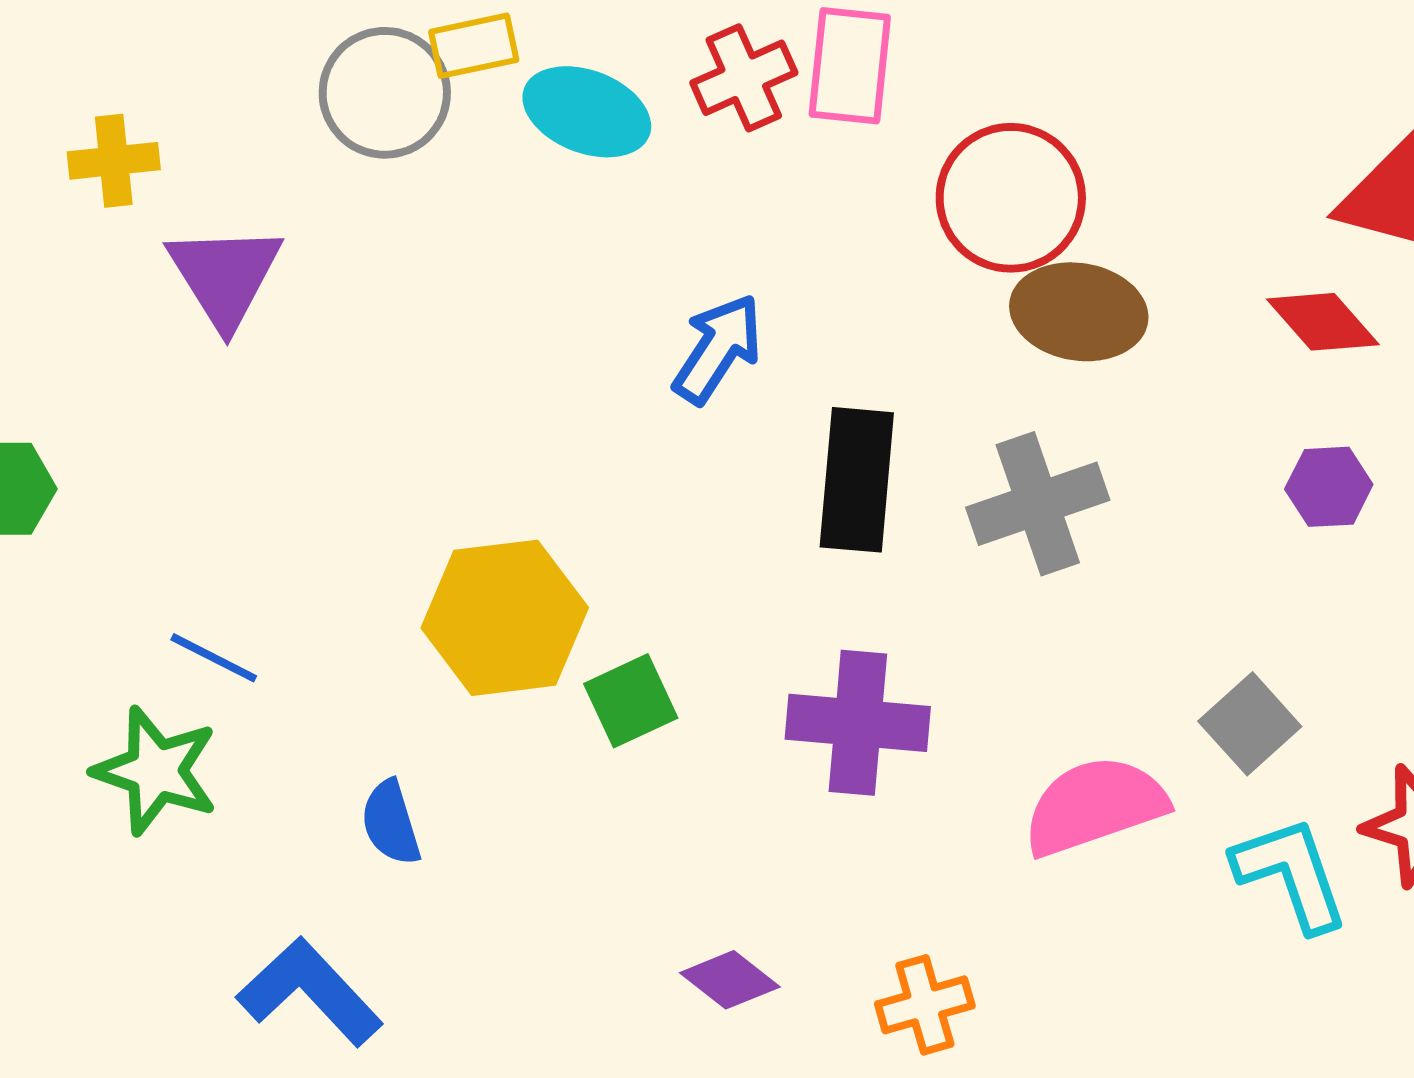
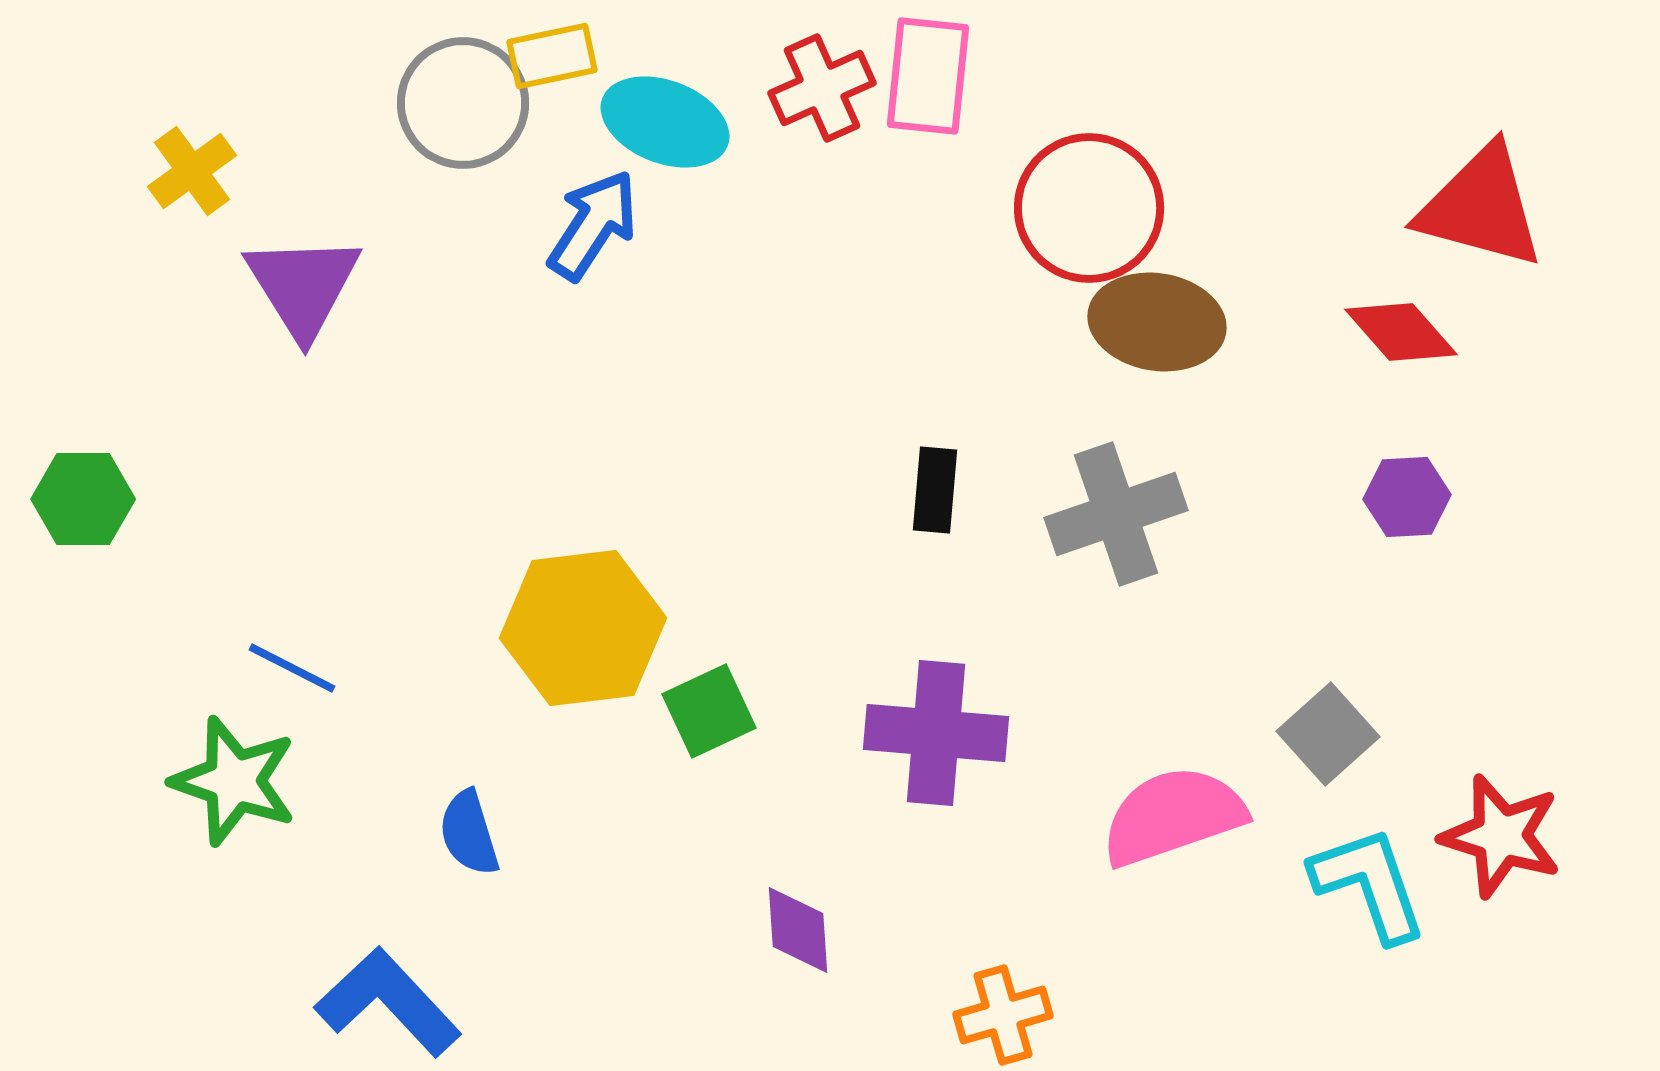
yellow cross: (114, 161) -> (192, 171), turned -30
blue arrow: (718, 349) -> (593, 225), moved
black rectangle: (857, 480) -> (935, 490), size x0.6
purple diamond: (730, 980) -> (798, 930), moved, turned 48

